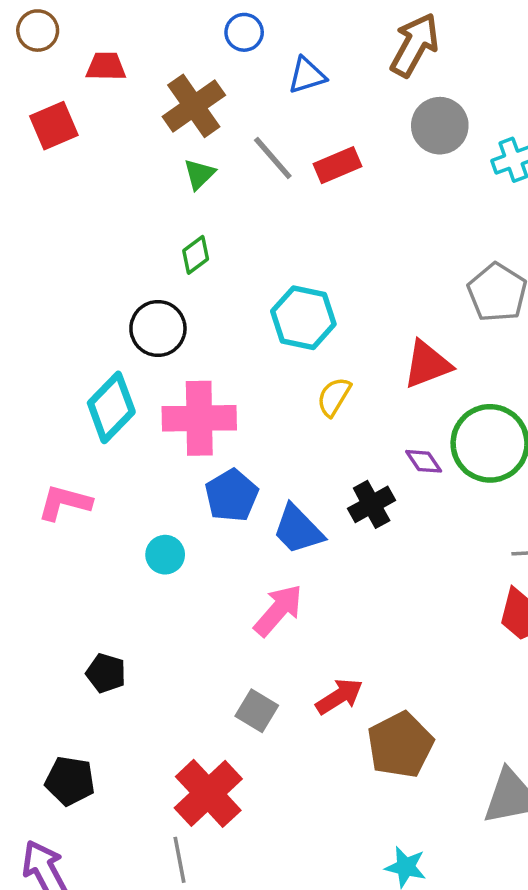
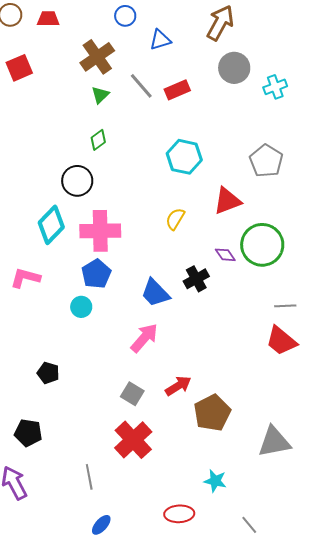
red trapezoid: (106, 66) -> (48, 19), moved
cyan hexagon: (303, 318) -> (184, 157), moved
blue pentagon: (232, 495) -> (96, 274), moved
red cross: (208, 793) -> (133, 440), moved

